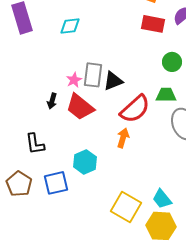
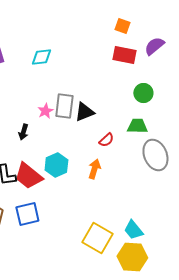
red trapezoid: (80, 107) -> (28, 176), moved
red semicircle: (135, 109) -> (106, 140), size x0.5
cyan hexagon: (85, 162) -> (56, 165), moved

